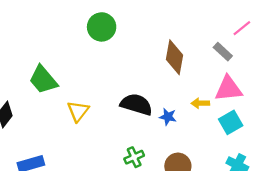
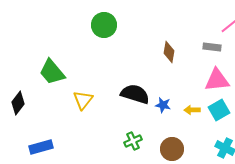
gray rectangle: (223, 52) -> (212, 47), turned -36
brown diamond: (175, 57) -> (169, 52), size x0.7
yellow arrow: (200, 103) -> (192, 110), moved

